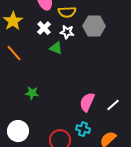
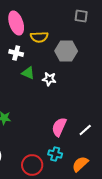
white cross: (44, 28) -> (16, 53), turned -32
white star: (67, 32) -> (49, 79), moved

